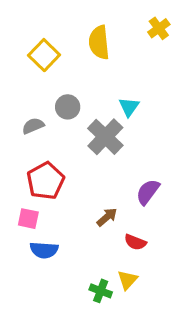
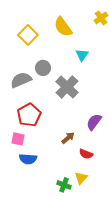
yellow semicircle: (99, 42) -> (63, 27), turned -30
cyan triangle: (129, 107) -> (82, 55), moved
gray semicircle: (33, 126) -> (21, 80), size x1.5

